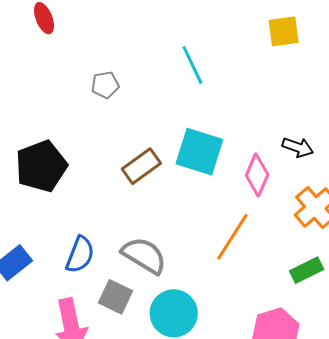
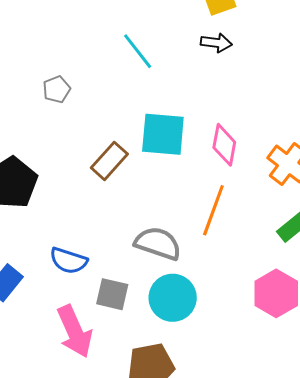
black arrow: (298, 147) -> (216, 43), moved
blue semicircle: (80, 255) -> (69, 261), turned 99
gray semicircle: (144, 255) -> (158, 243), moved

